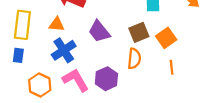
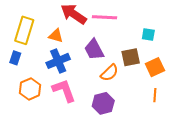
orange semicircle: (134, 59) -> (109, 73), moved, turned 30
purple hexagon: (106, 79) -> (103, 103), moved

